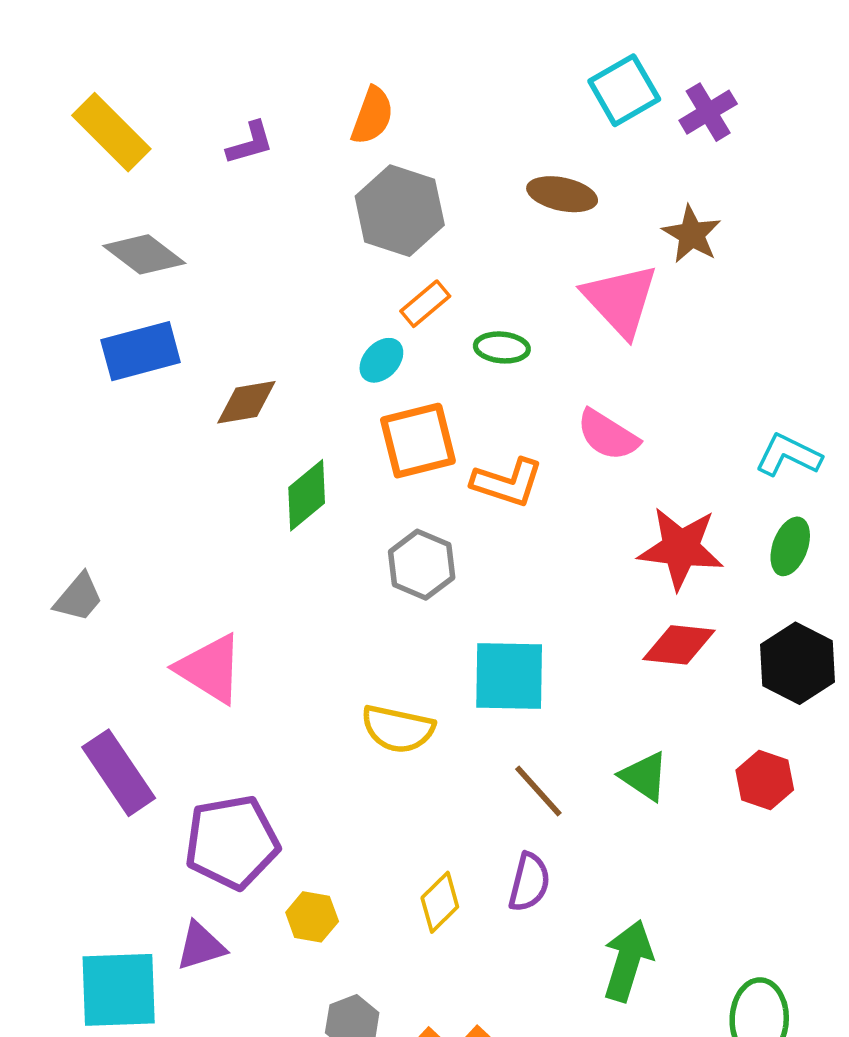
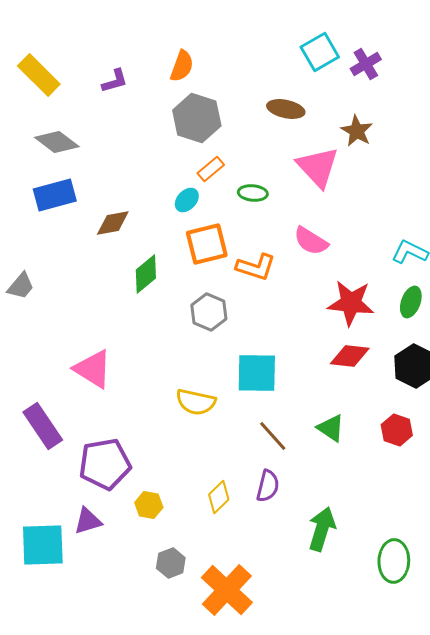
gray trapezoid: (78, 598) -> (21, 286), moved

